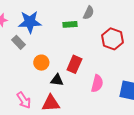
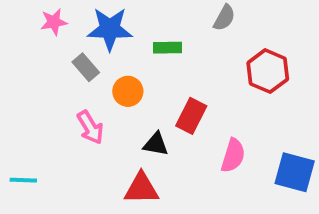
green rectangle: (70, 24) -> (168, 48), moved
orange circle: (41, 63) -> (128, 91), moved
pink arrow: (24, 100) -> (90, 127), moved

